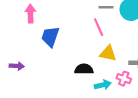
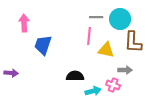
pink line: (99, 27) -> (89, 36), turned 30
yellow triangle: (108, 53) -> (106, 50), moved

